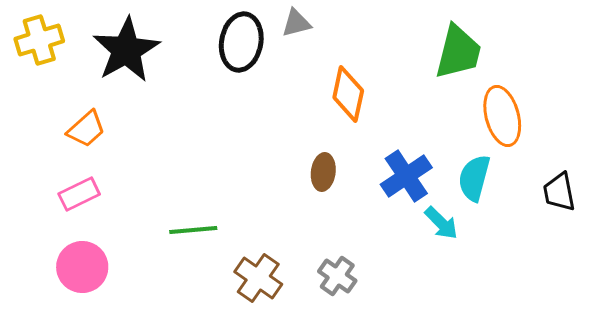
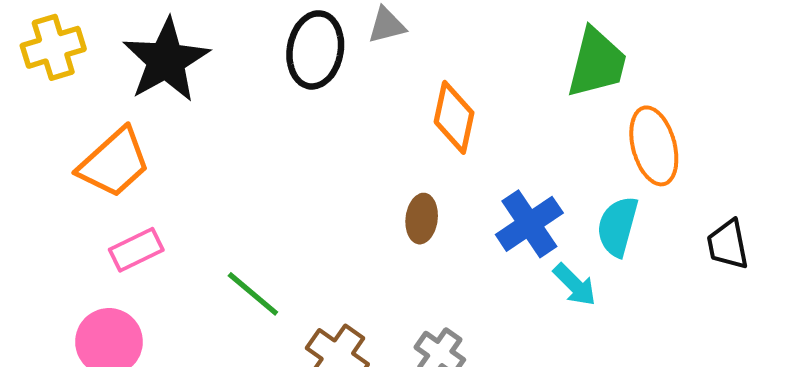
orange trapezoid: (86, 129) -> (114, 163), size x1.5
pink rectangle: (79, 194) -> (136, 250), moved
green line: (193, 230) -> (253, 294), turned 45

